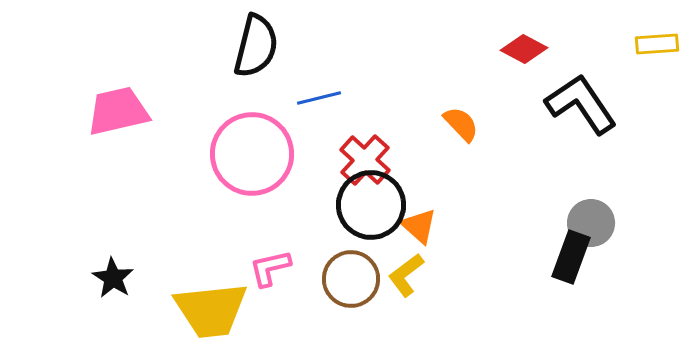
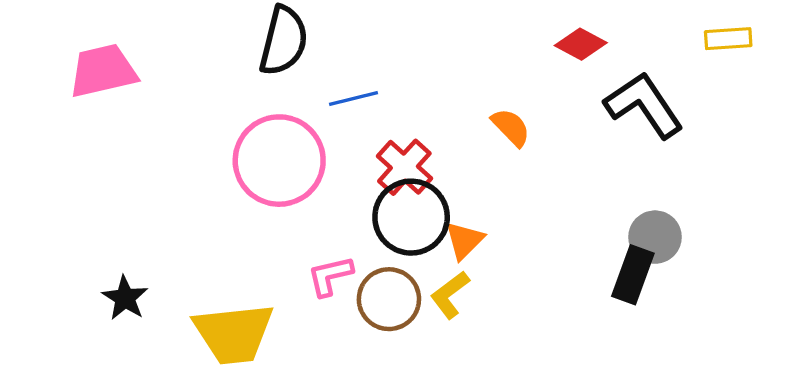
pink trapezoid: (118, 111) -> (103, 71), moved
orange triangle: (419, 226) -> (464, 240), turned 33
pink L-shape: (270, 268) -> (330, 276), moved

